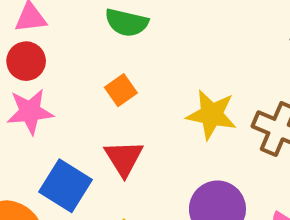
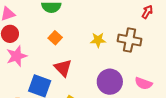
yellow star: (211, 115) -> (98, 40), size x0.7

